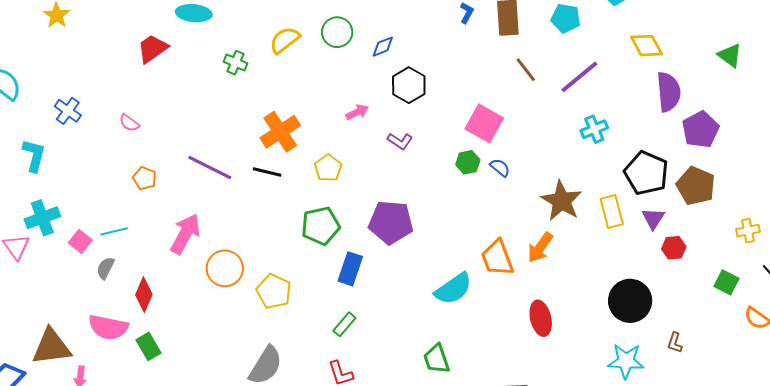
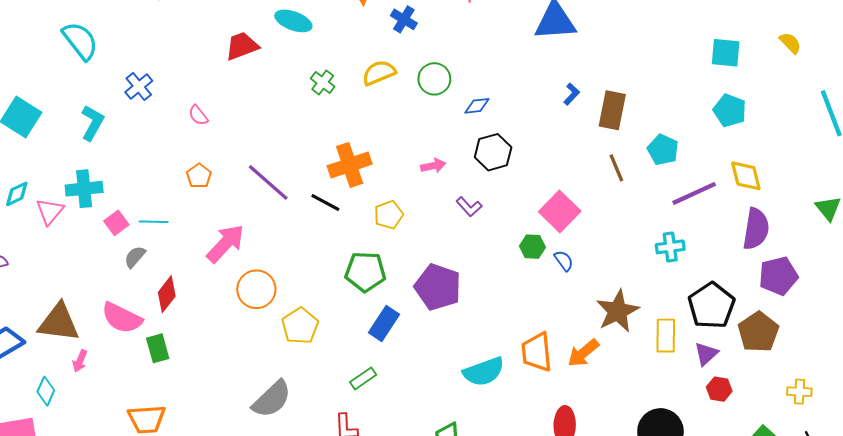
cyan pentagon: (566, 18) -> (663, 150), moved
purple line: (579, 77) -> (694, 193), moved

